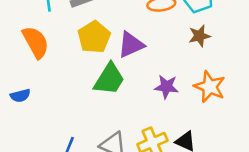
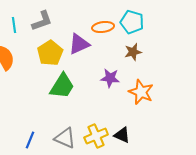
purple triangle: (131, 45) -> (79, 44), moved
purple star: (166, 87) -> (110, 78), moved

